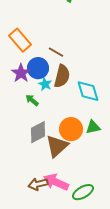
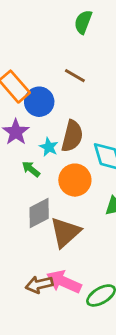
brown line: (56, 52) -> (75, 76), moved
blue circle: (38, 68) -> (39, 102), moved
orange circle: (71, 129) -> (75, 180), moved

